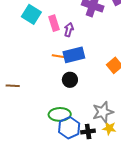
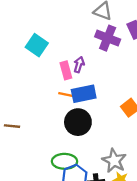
pink rectangle: (54, 23) -> (66, 70), moved
black circle: (70, 80) -> (78, 122), size x1.5
gray star: (103, 112) -> (114, 161), turned -30

